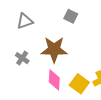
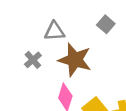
gray triangle: (25, 21) -> (54, 31), moved

